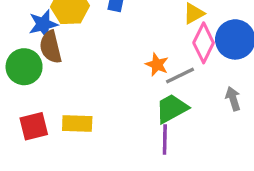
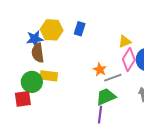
green circle: (24, 67) -> (32, 82), moved
yellow rectangle: (77, 123) -> (49, 76), moved

